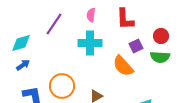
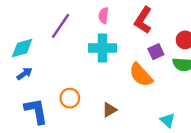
red L-shape: (125, 19) -> (143, 20), turned 35
orange circle: (62, 86) -> (70, 98), size x0.7

